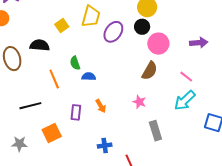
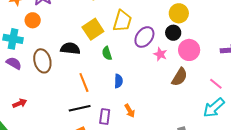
yellow square: (62, 25) -> (93, 29), size x1.5
green semicircle: (75, 63) -> (107, 53), moved
blue semicircle: (89, 77) -> (118, 81), turned 88
pink star: (139, 102) -> (160, 54), moved
black line: (30, 106) -> (80, 108), moved

